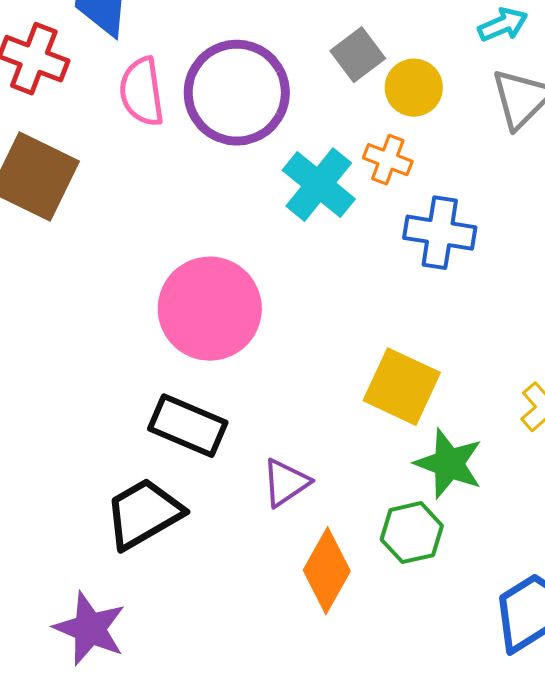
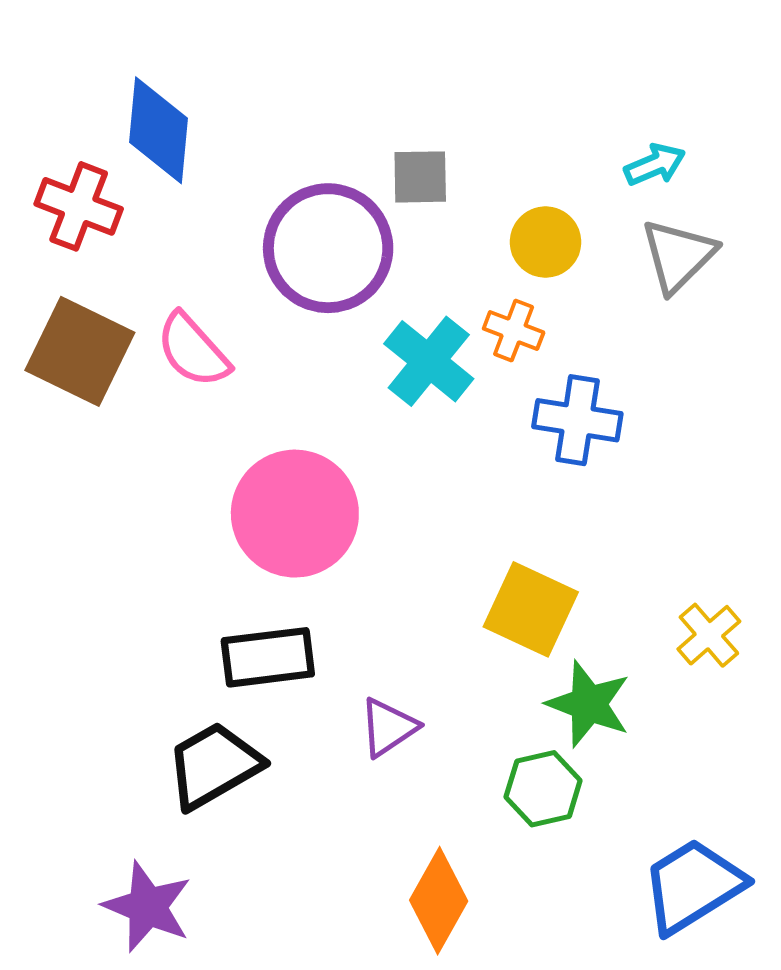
gray square: (358, 55) -> (420, 177), moved, turned 36
pink semicircle: (142, 92) -> (193, 350), moved, turned -34
black rectangle: (188, 426) -> (268, 657), turned -30
orange diamond: (327, 571) -> (439, 901), moved

